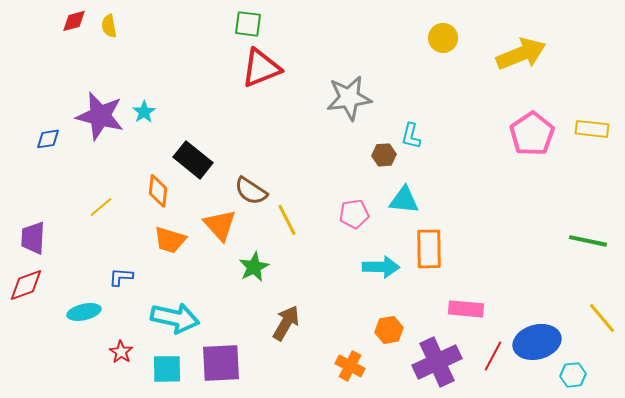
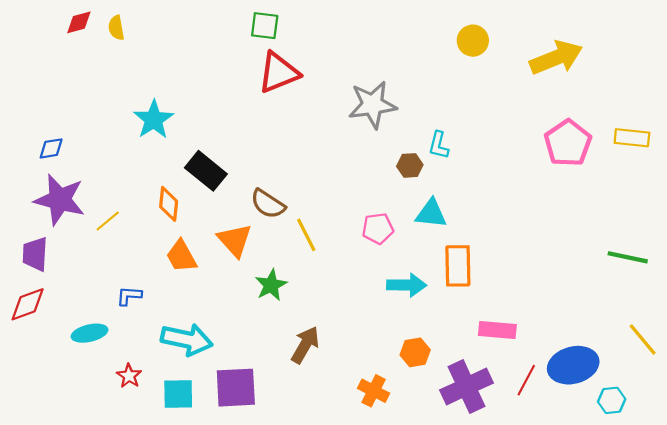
cyan star: (144, 112) -> (154, 120), size x1.6
purple star: (100, 116) -> (60, 200), moved
orange trapezoid: (170, 240) -> (181, 256), turned 44

